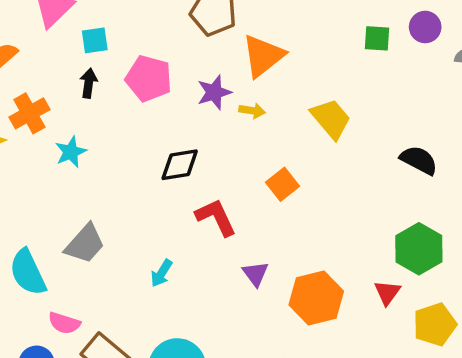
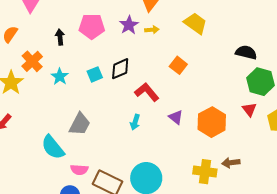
cyan square: (95, 40) -> (95, 74), moved
black semicircle: (419, 160) -> (246, 52), moved
cyan arrow: (161, 273) -> (135, 122), moved

